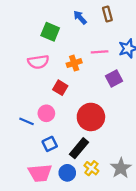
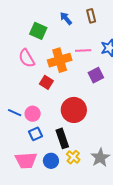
pink semicircle: (38, 62) -> (27, 58), turned 66
orange cross: (74, 63) -> (60, 60), size x1.6
pink circle: (46, 113) -> (33, 114), moved
black rectangle: (79, 148) -> (62, 138), turned -60

